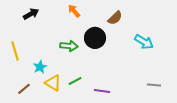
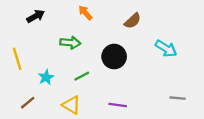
black circle: (95, 38) -> (114, 57), moved
green arrow: (69, 46) -> (70, 43), moved
green line: (75, 81) -> (82, 76), moved
yellow triangle: (53, 83) -> (71, 105), moved

